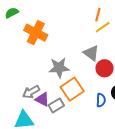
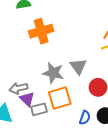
orange cross: (36, 33) -> (41, 31), turned 30
gray triangle: (91, 53) -> (78, 66), moved

